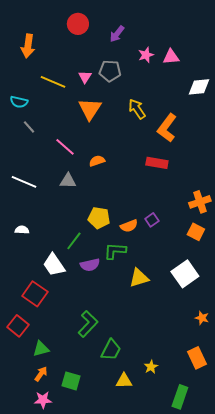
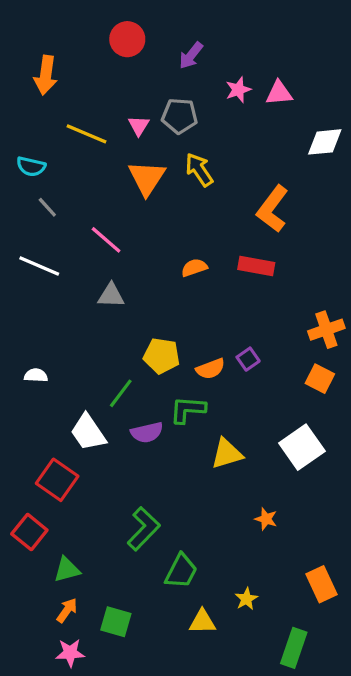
yellow arrow: (137, 109) -> (199, 170), moved
orange semicircle: (97, 161) -> (194, 268), moved
white line: (24, 182) -> (39, 266), moved
orange star: (202, 318) -> (266, 519), moved

